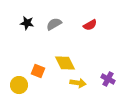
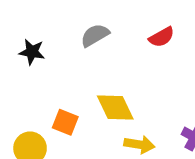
black star: (27, 23) -> (32, 52), moved

